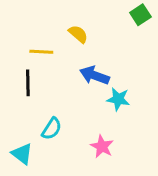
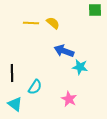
green square: (140, 15) -> (95, 10), turned 32
yellow line: (41, 52) -> (31, 23), moved
black line: (28, 83) -> (12, 73), moved

